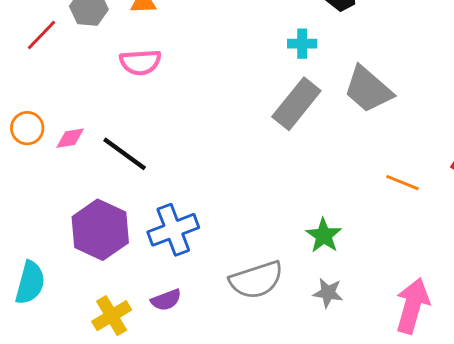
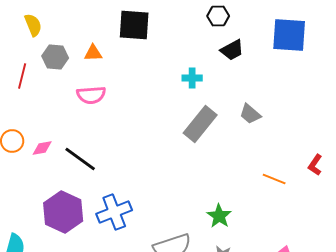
red line: (42, 35) -> (22, 76), turned -30
cyan cross: (302, 44) -> (192, 78), moved
gray trapezoid: (368, 89) -> (250, 114), size x0.6

